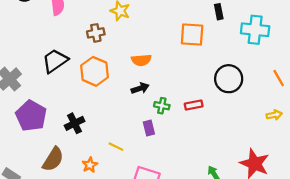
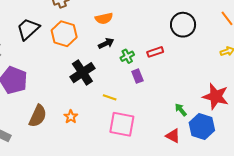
green cross: (162, 106) -> (127, 56), turned -32
black cross: (75, 123) -> (82, 73), moved, size x1.4
purple rectangle: (149, 128) -> (137, 76), moved
yellow line: (116, 147) -> (110, 97), moved

